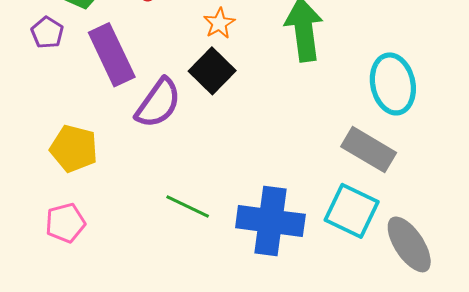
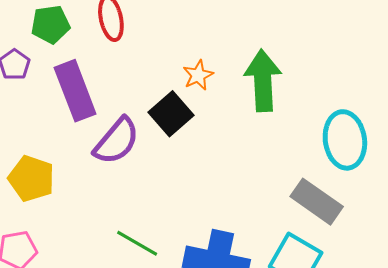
orange star: (219, 23) -> (198, 75), moved

